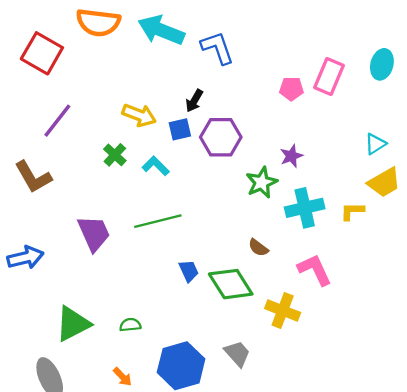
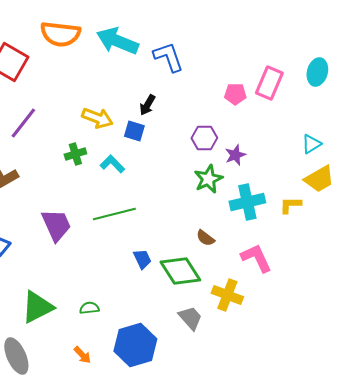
blue square: (180, 129) -> (134, 131), turned 30
purple hexagon: (221, 137) -> (204, 138), moved, size x0.7
green cross: (115, 155) -> (75, 154), turned 30
gray trapezoid: (237, 354) -> (190, 318), moved

